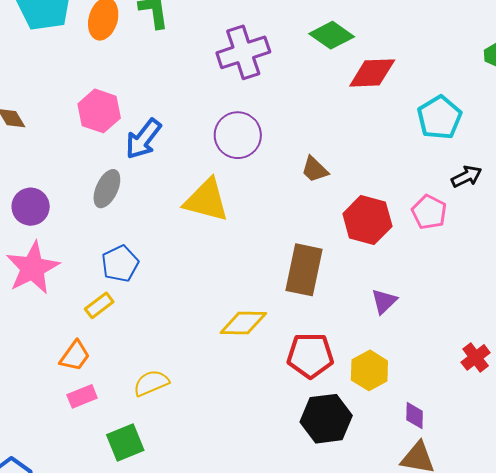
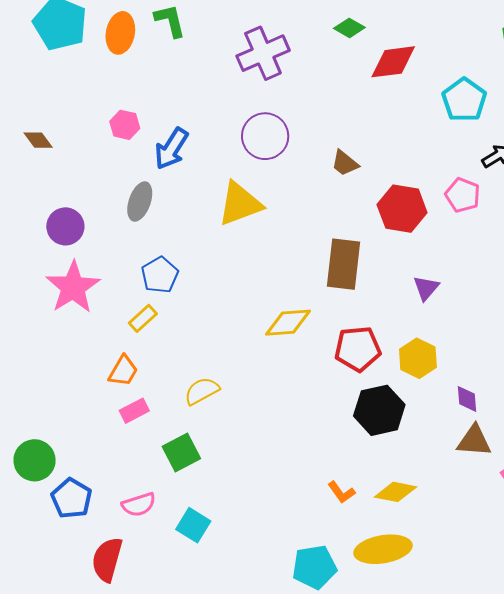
green diamond: (332, 35) -> (349, 28), size x0.7
pink hexagon: (99, 111) -> (125, 125), size x0.7
yellow triangle: (206, 200) -> (240, 204), turned -30

